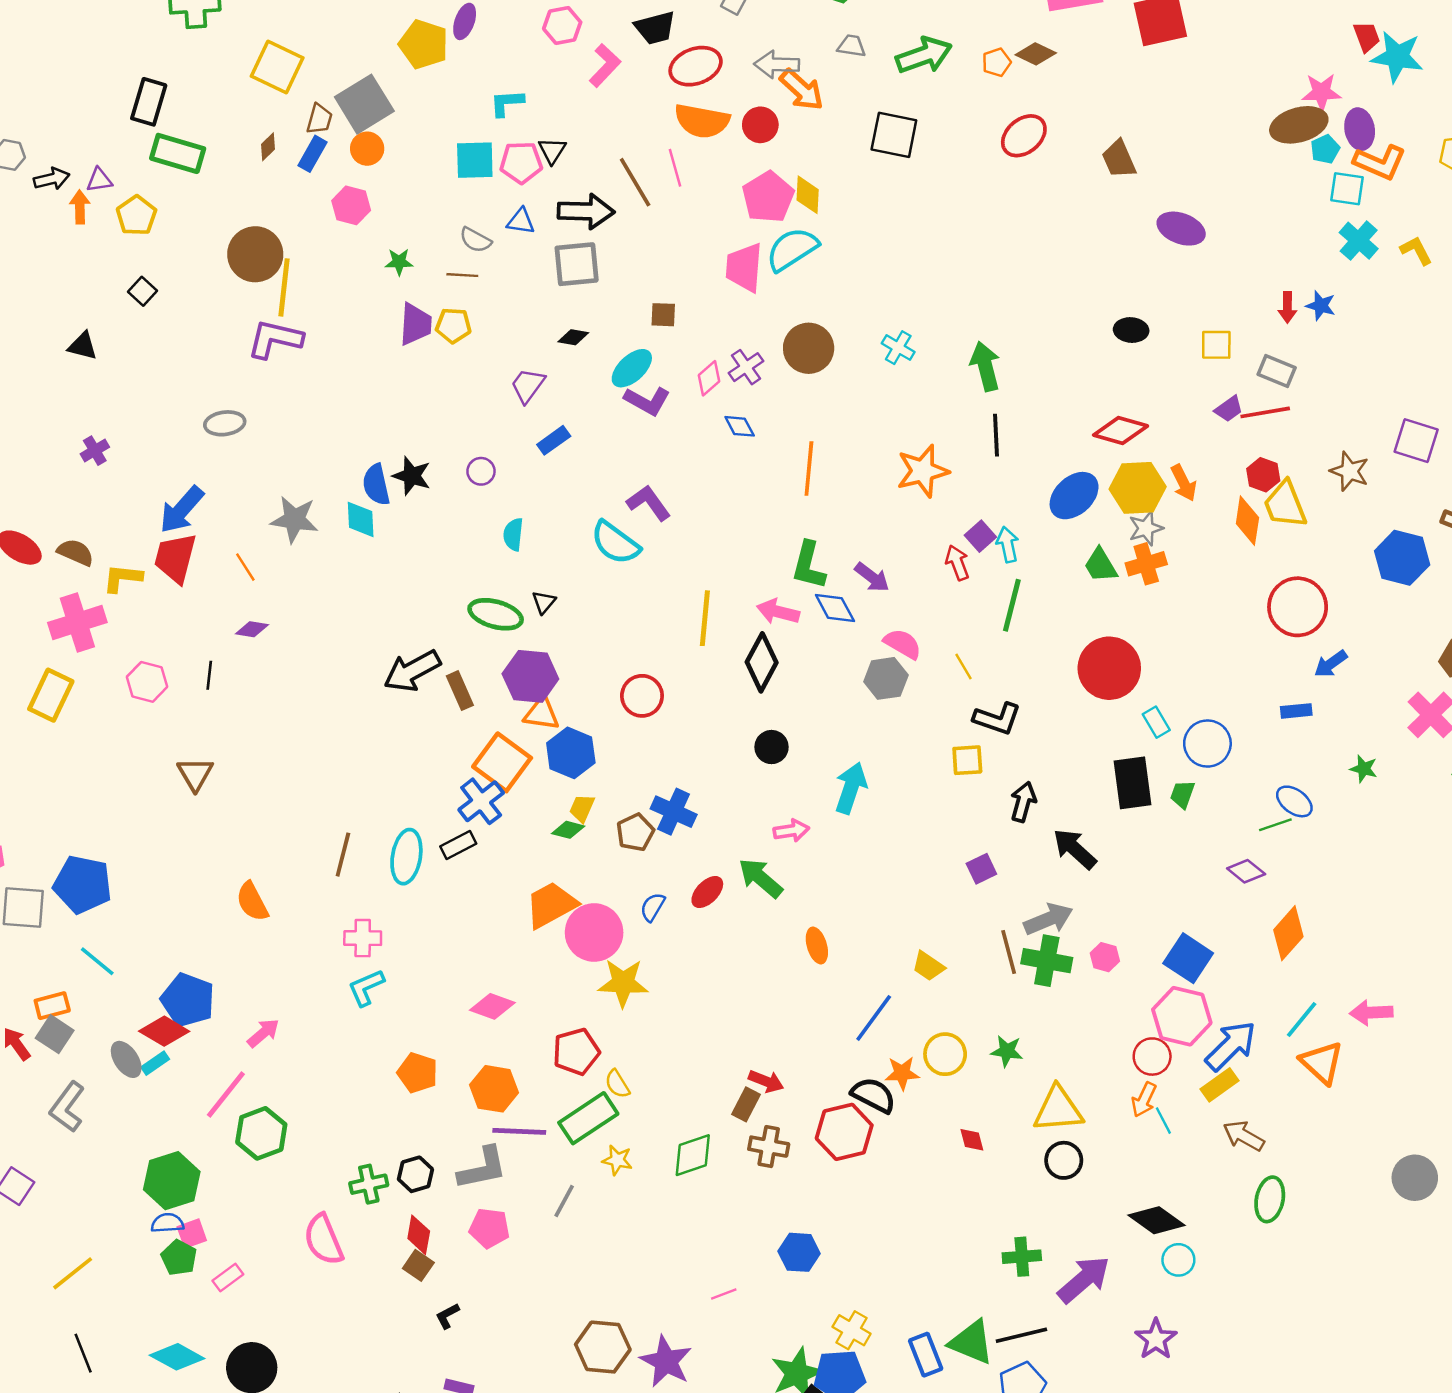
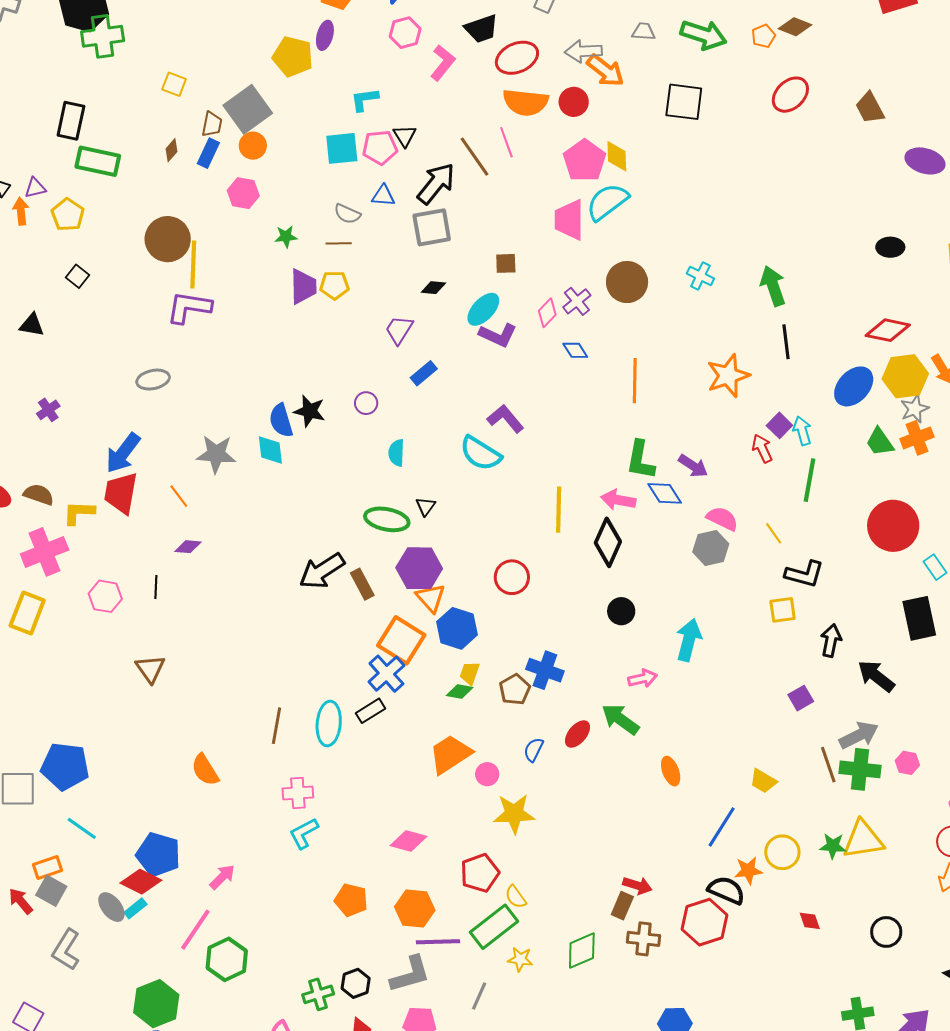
green arrow: (924, 55) -> (703, 35), turned 42
yellow square: (277, 67) -> (174, 84), size x0.6
black arrow: (586, 211) -> (436, 184), turned -48
orange triangle: (542, 713) -> (431, 598), turned 44
pink circle: (594, 933) -> (487, 774), size x0.5
yellow triangle: (1058, 1109) -> (863, 840), moved

